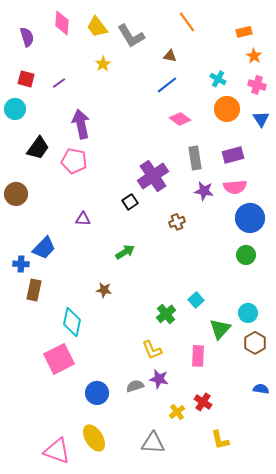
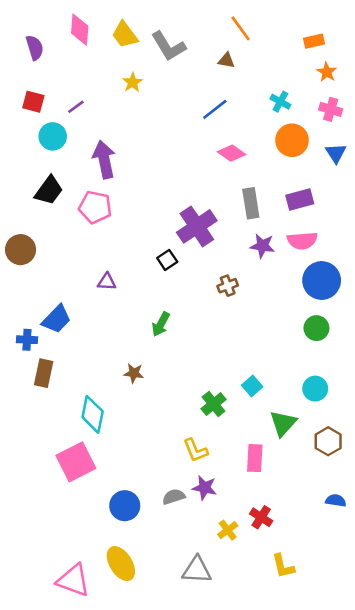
brown triangle: (170, 56) -> (226, 60), moved
cyan circle: (15, 109) -> (53, 136), moved
green arrow: (125, 252) -> (161, 324), turned 150
cyan circle: (248, 313) -> (315, 389), moved

